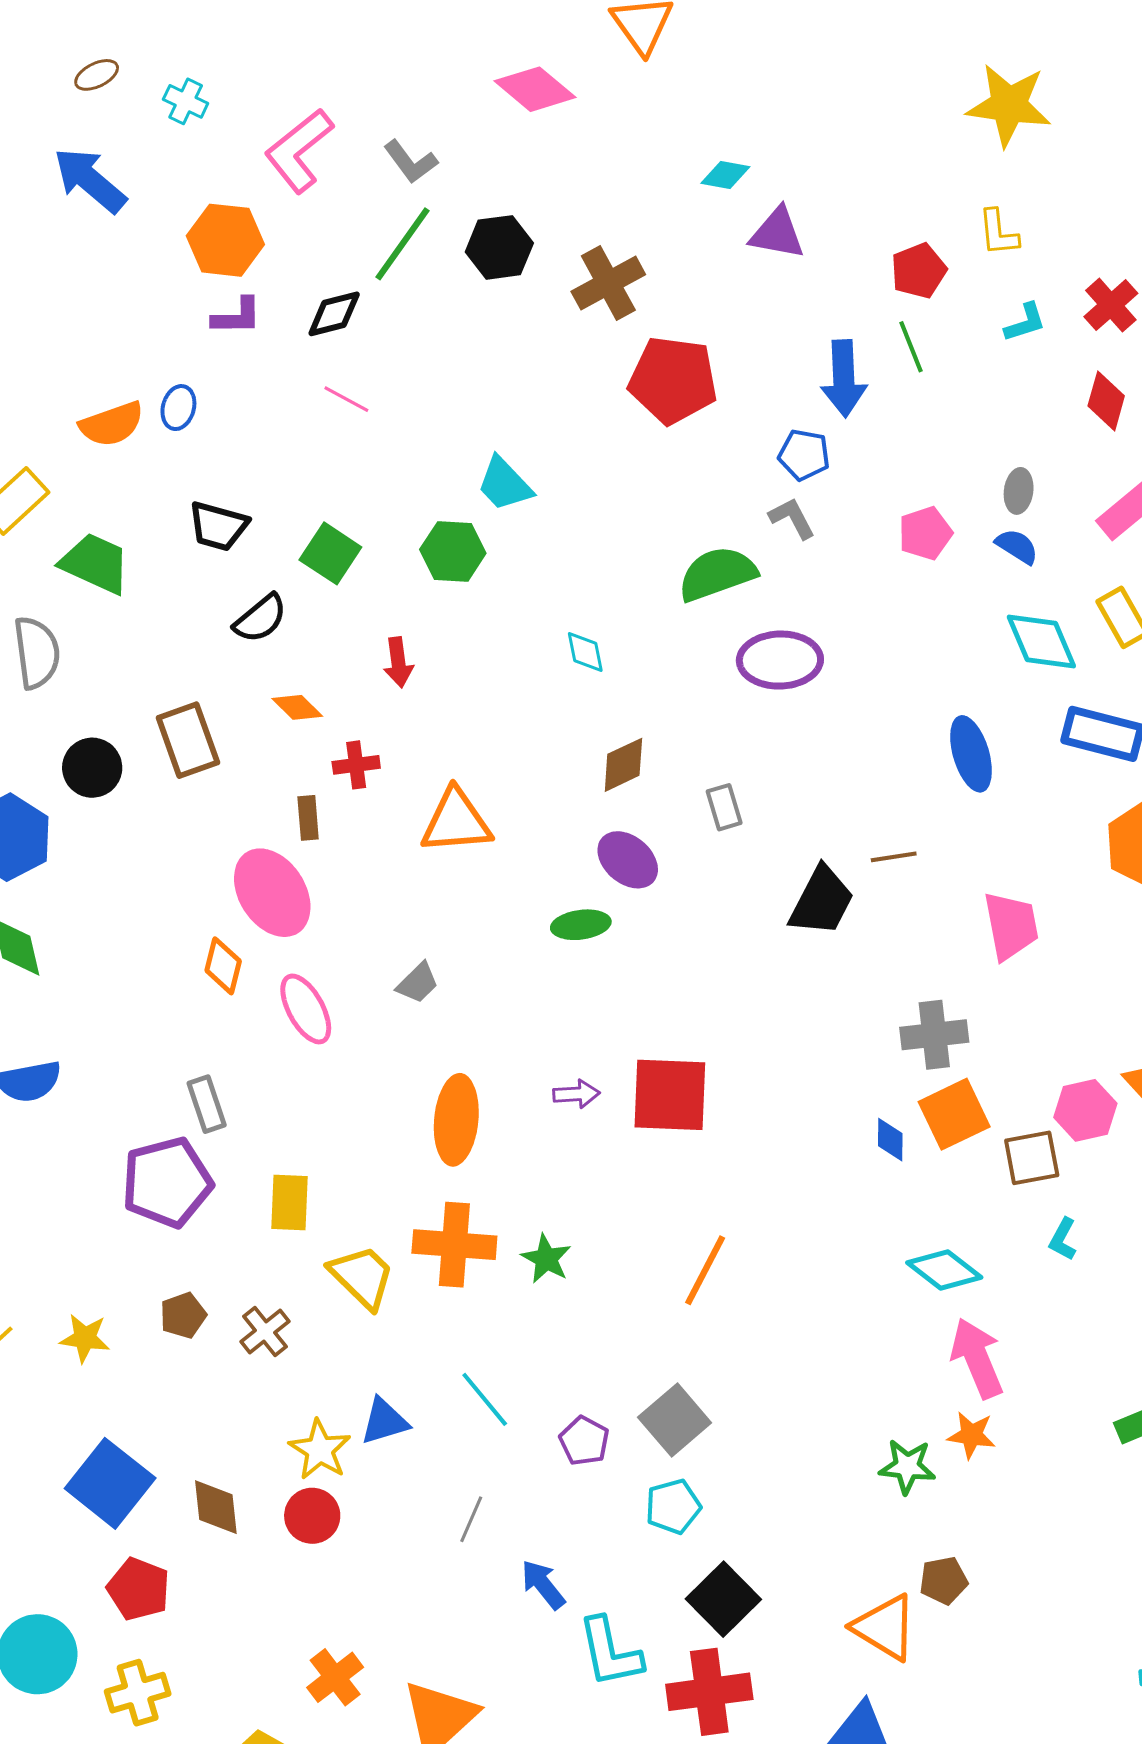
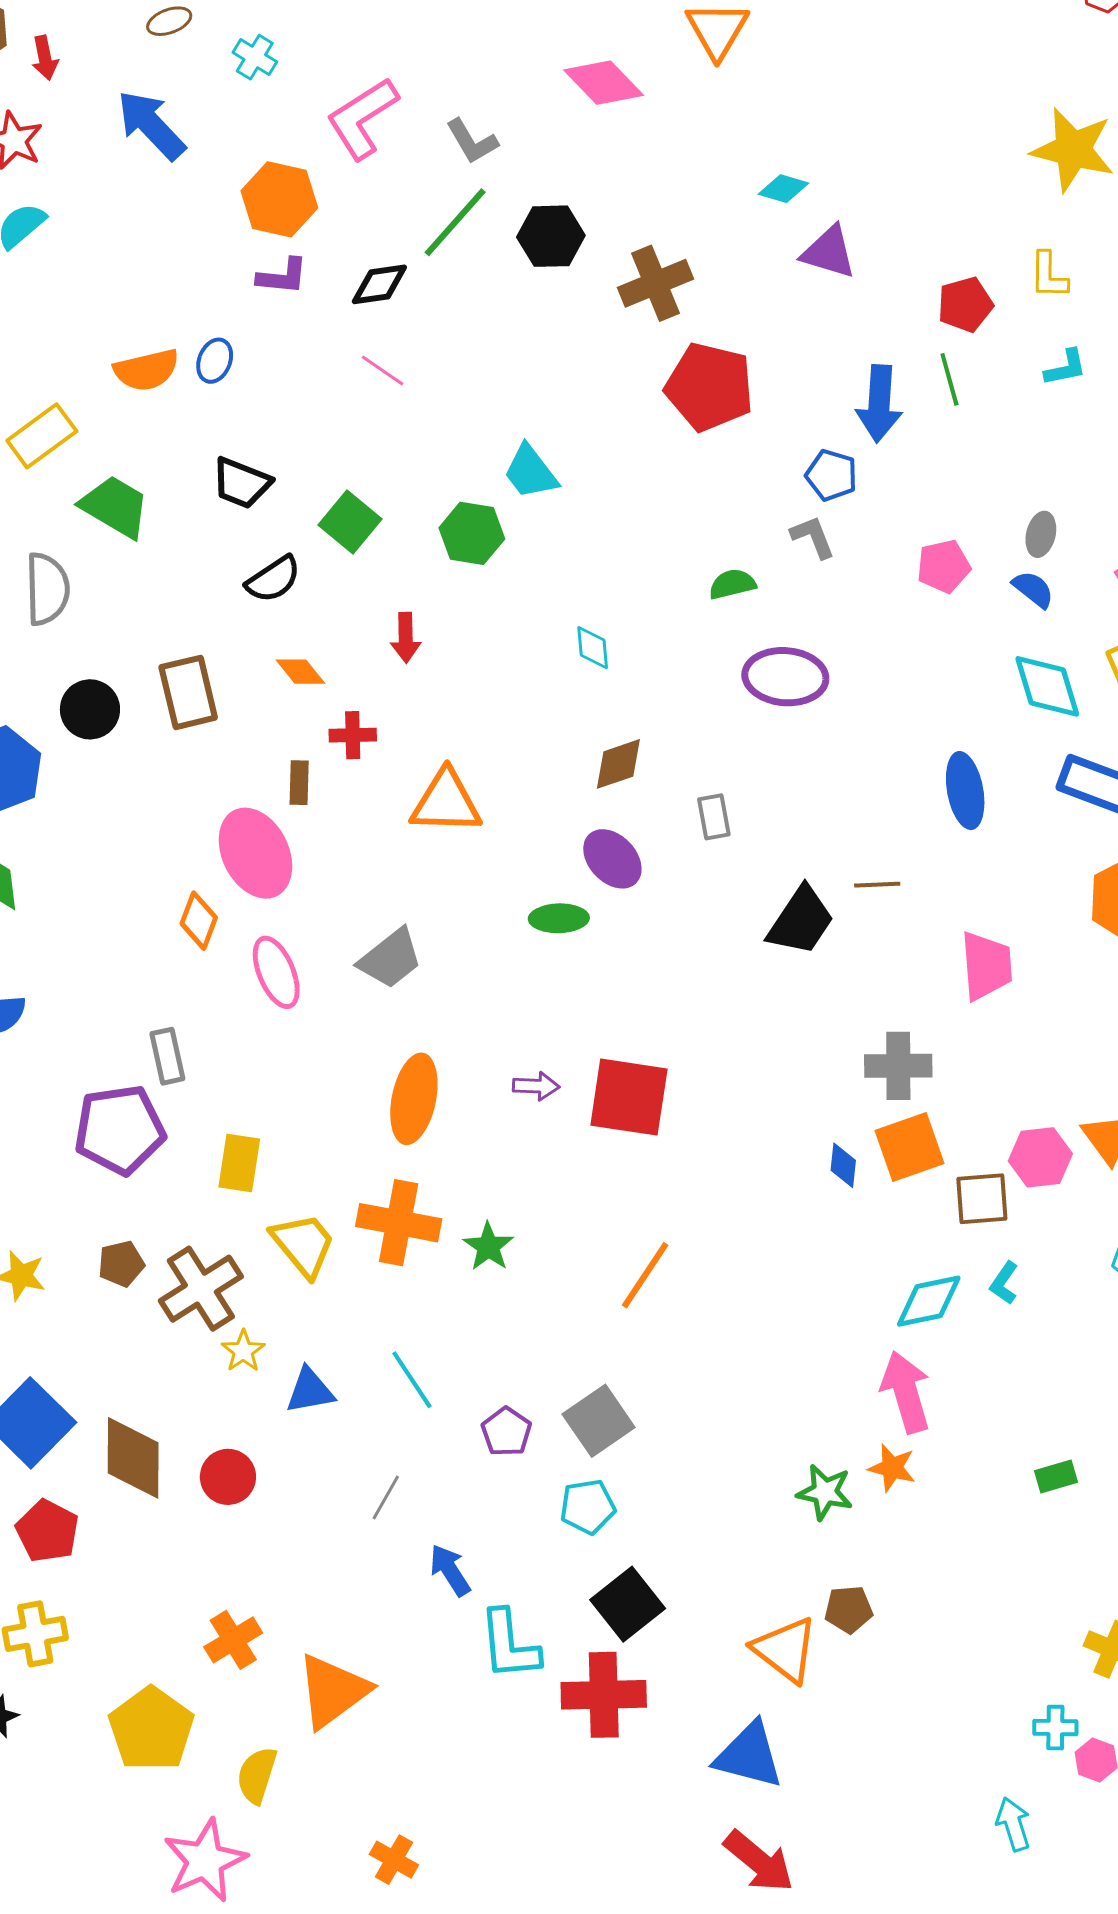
green semicircle: (717, 574) -> (732, 584), size x0.6
gray trapezoid: (418, 983) -> (390, 959), size x1.5
cyan diamond: (944, 1270) -> (929, 1301), moved, turned -56
brown cross: (265, 1331) -> (201, 1289), size x1.6
yellow star: (320, 1450) -> (243, 1351), moved, size x0.7
brown diamond: (216, 1507) -> (133, 1458), size x1.4

